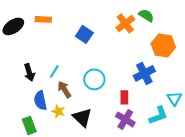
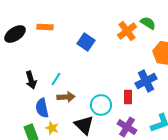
cyan circle: (94, 79) -> (101, 105), moved
brown arrow: (64, 89) -> (66, 97), turned 120
red rectangle: (124, 97) -> (128, 97), moved
yellow star: (58, 111) -> (52, 128), moved

